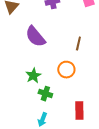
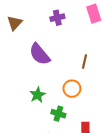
green cross: (45, 94) -> (58, 114), moved

